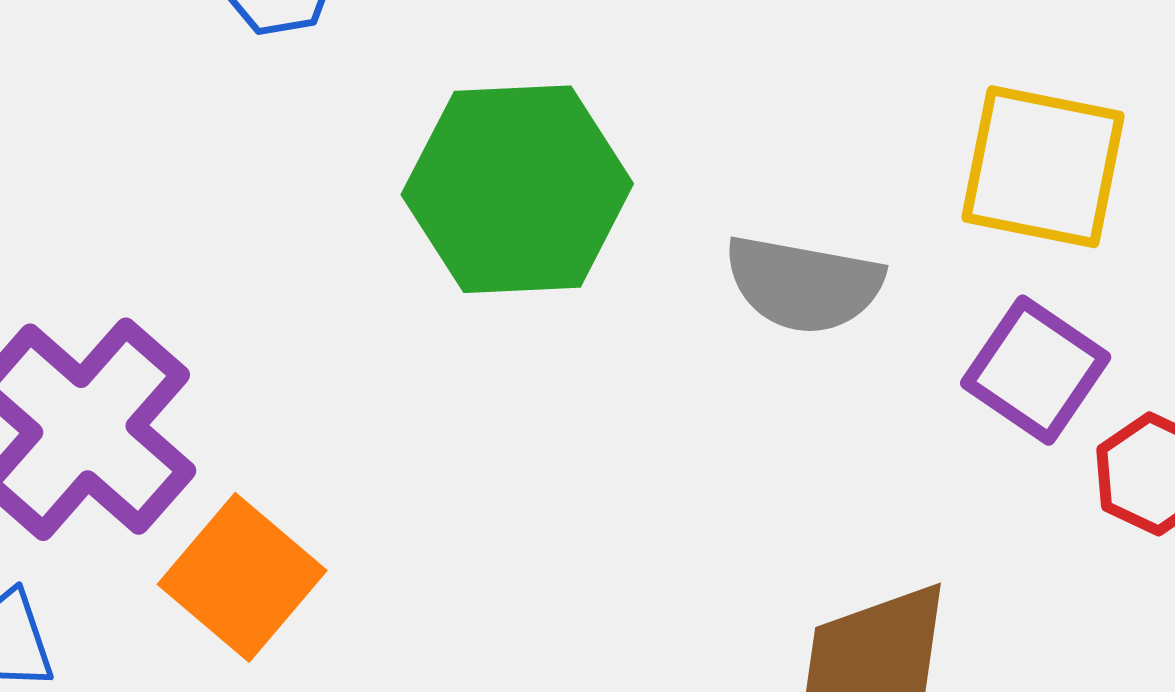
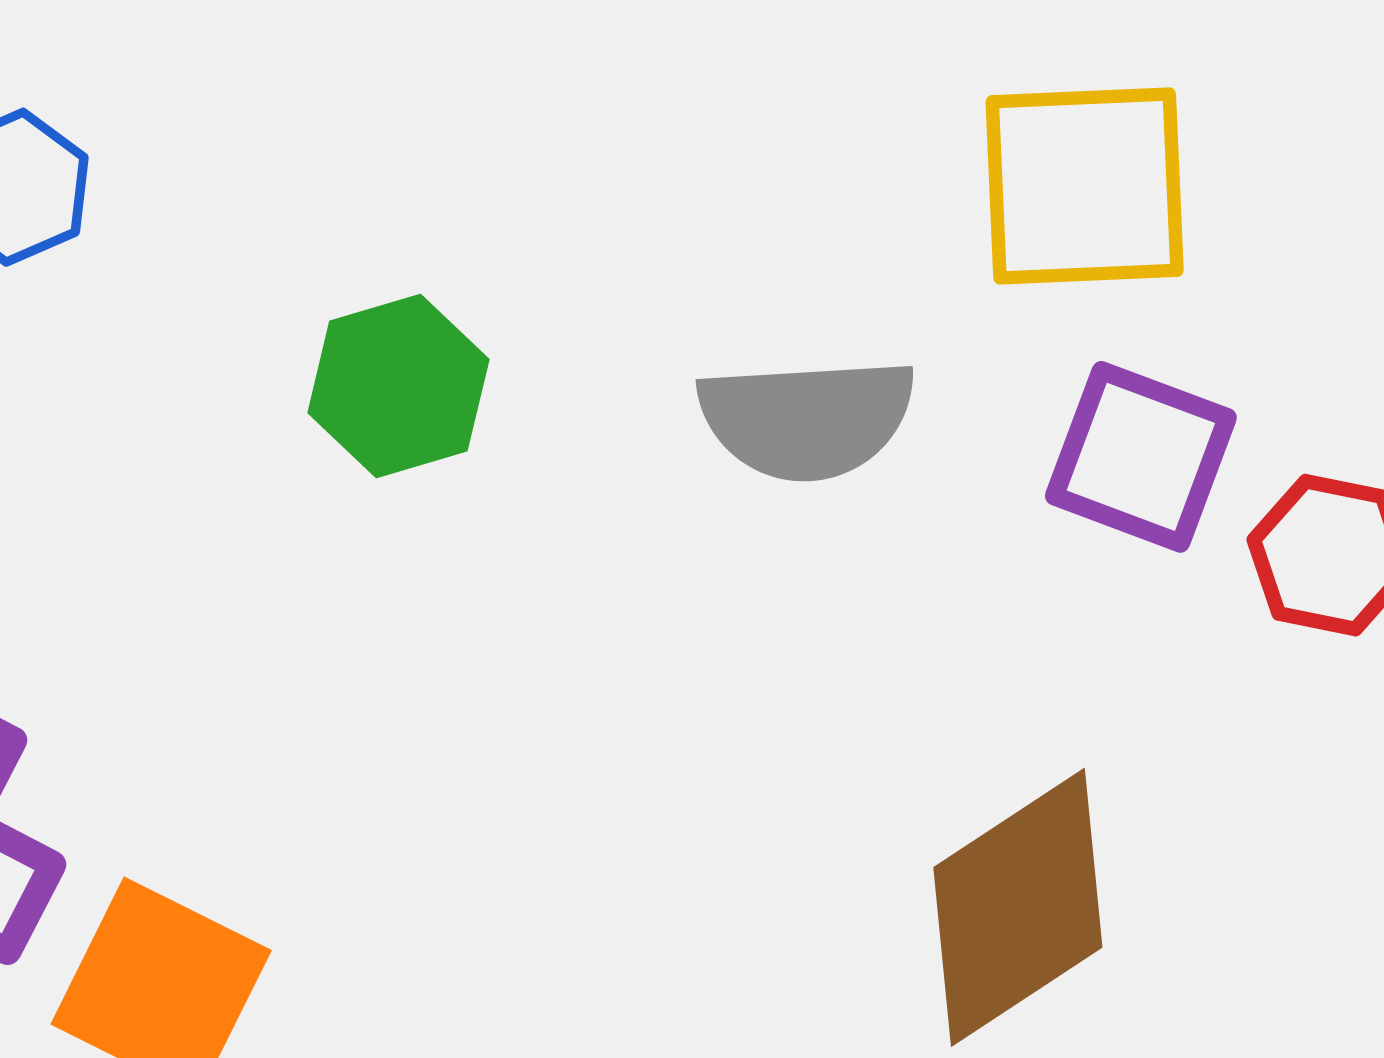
green hexagon: (517, 189) -> (398, 386), size x0.6

